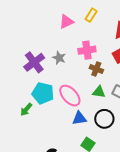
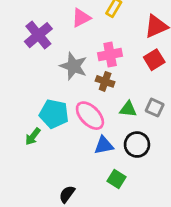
gray star: (59, 58) -> (74, 66), size x1.5
purple cross: (34, 62) -> (38, 35), moved
brown cross: (96, 69) -> (105, 81), moved

